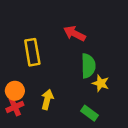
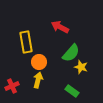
green semicircle: (88, 66) -> (71, 53), turned 42
orange circle: (15, 91) -> (39, 62), moved

